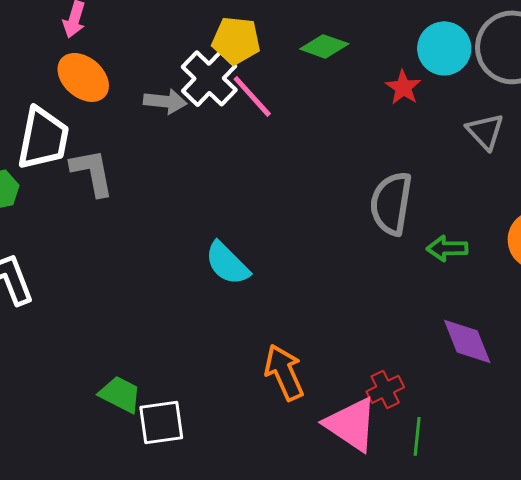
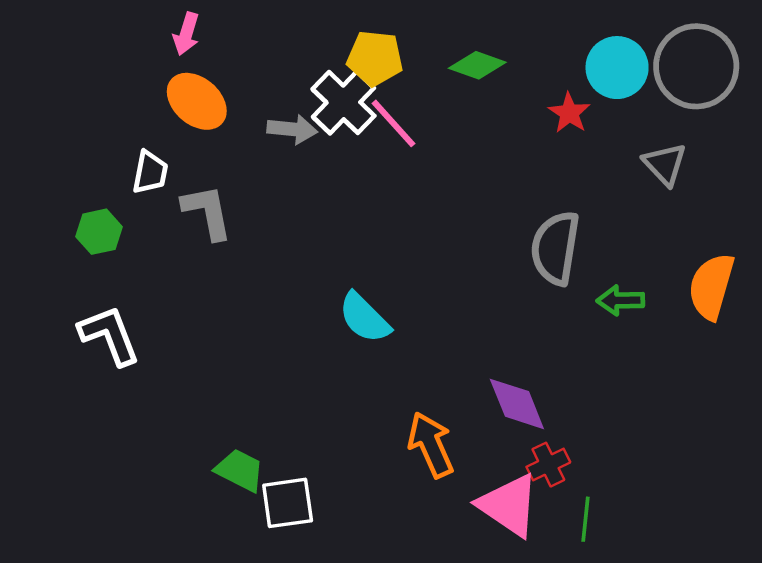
white trapezoid: (43, 138) -> (150, 172), size x0.6
purple diamond: (467, 341) -> (517, 404), moved

